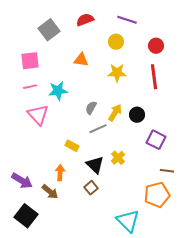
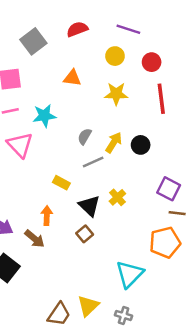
red circle: (156, 46) -> (152, 62), moved
purple square: (156, 140) -> (169, 189), moved
cyan triangle: (128, 221) -> (130, 274), turned 30

